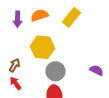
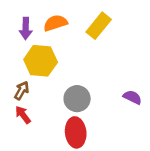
yellow hexagon: (42, 47) -> (41, 61), moved

